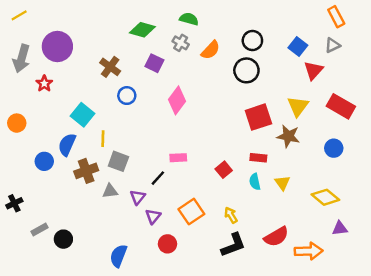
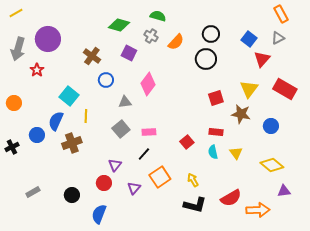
red square: (258, 117) -> (216, 98), size x0.7
blue circle: (334, 148) -> (271, 126), moved
gray square: (118, 161) -> (121, 129), moved, turned 30
black line: (158, 178) -> (144, 154), moved
gray triangle: (110, 191) -> (125, 102), moved
black cross: (14, 203) -> (12, 147), moved
purple triangle: (153, 216) -> (134, 188), moved
black circle: (63, 239) -> (72, 195), moved
red circle: (167, 244) -> (104, 183), moved
black L-shape: (233, 245) -> (195, 205), turned 35

